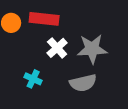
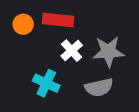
cyan cross: (33, 79) -> (46, 83), size x1.4

